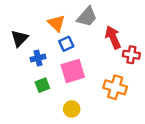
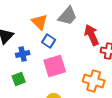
blue square: (66, 44) -> (49, 41), turned -32
green square: (42, 85) -> (19, 79), moved

